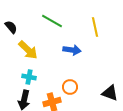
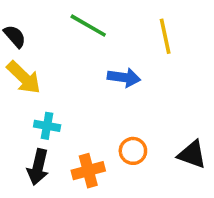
yellow arrow: (28, 50) -> (24, 78), moved
orange circle: (70, 87) -> (133, 151), moved

